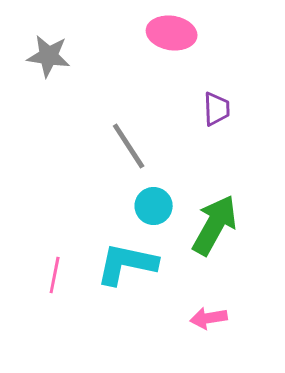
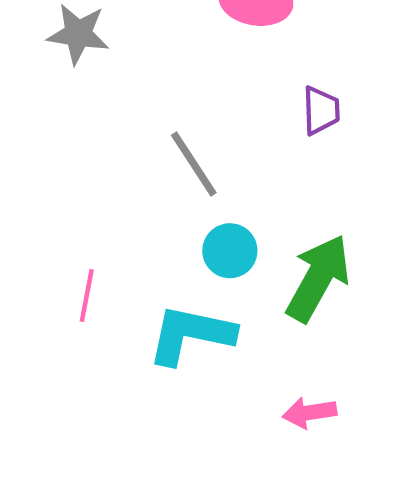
pink line: (55, 275) -> (87, 296), moved

